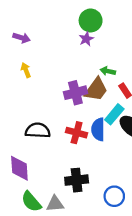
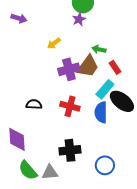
yellow arrow: (26, 70) -> (54, 43), moved, turned -104
blue semicircle: (98, 129) -> (101, 112), moved
black semicircle: (38, 130) -> (34, 104), size x0.7

